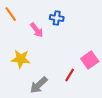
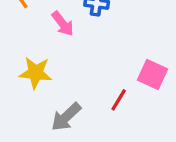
pink square: (90, 60) -> (152, 74), turned -30

